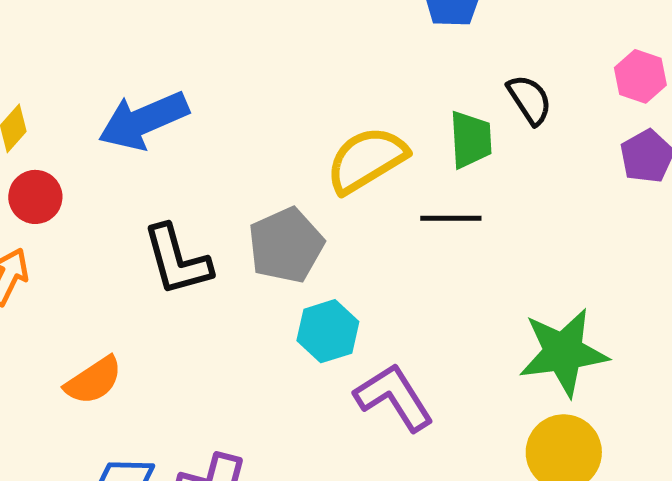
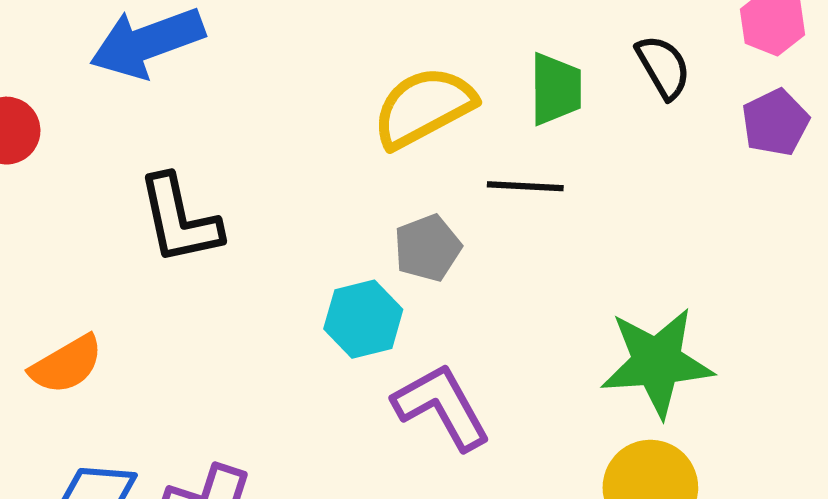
black semicircle: (529, 100) -> (663, 67), moved
gray pentagon: (286, 245) -> (427, 248), moved, size x0.7

